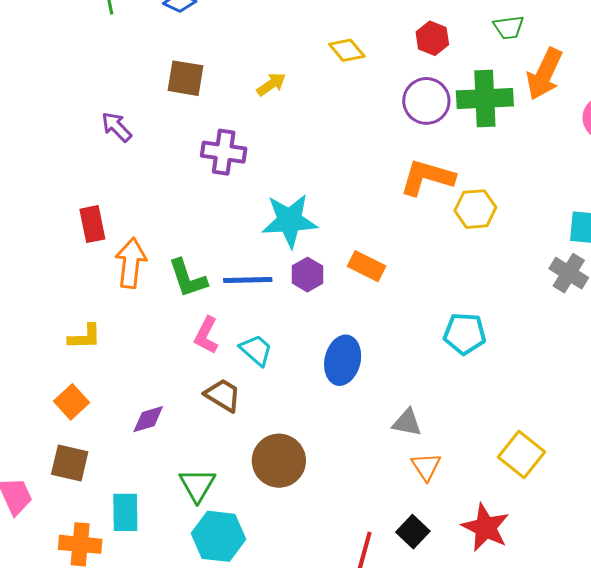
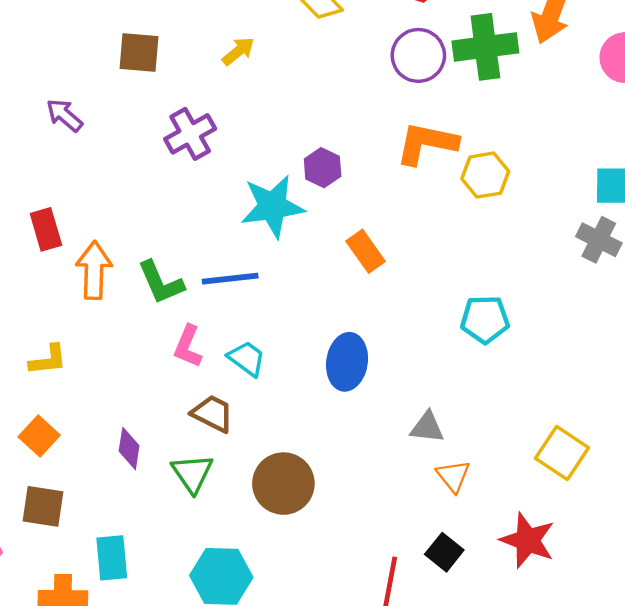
purple cross: (224, 152) -> (190, 134), turned -33
orange rectangle: (367, 266) -> (366, 251), turned 33
purple hexagon: (308, 275) -> (323, 168), moved
purple diamond: (148, 419) -> (129, 448), turned -60
green triangle: (197, 485) -> (192, 473), moved

